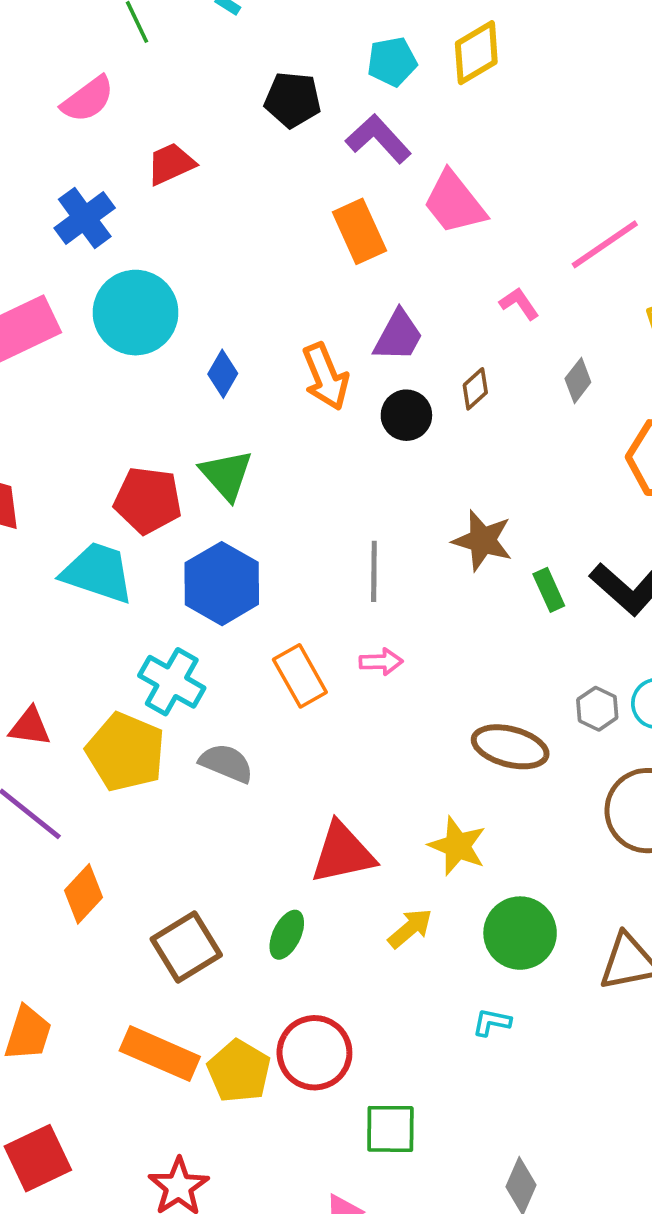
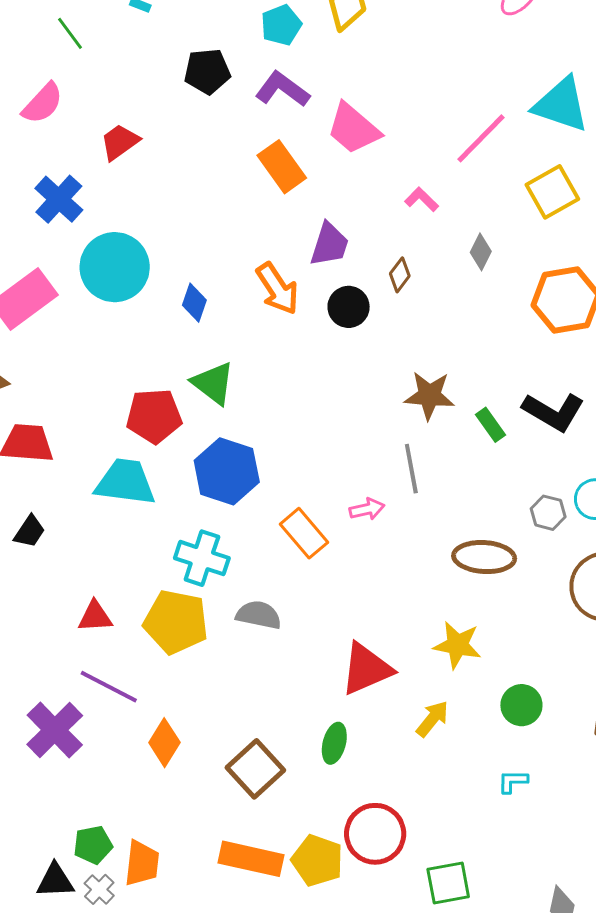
gray line: (374, 571) -> (411, 469), moved
green circle: (520, 933) -> (521, 705), size x0.7

